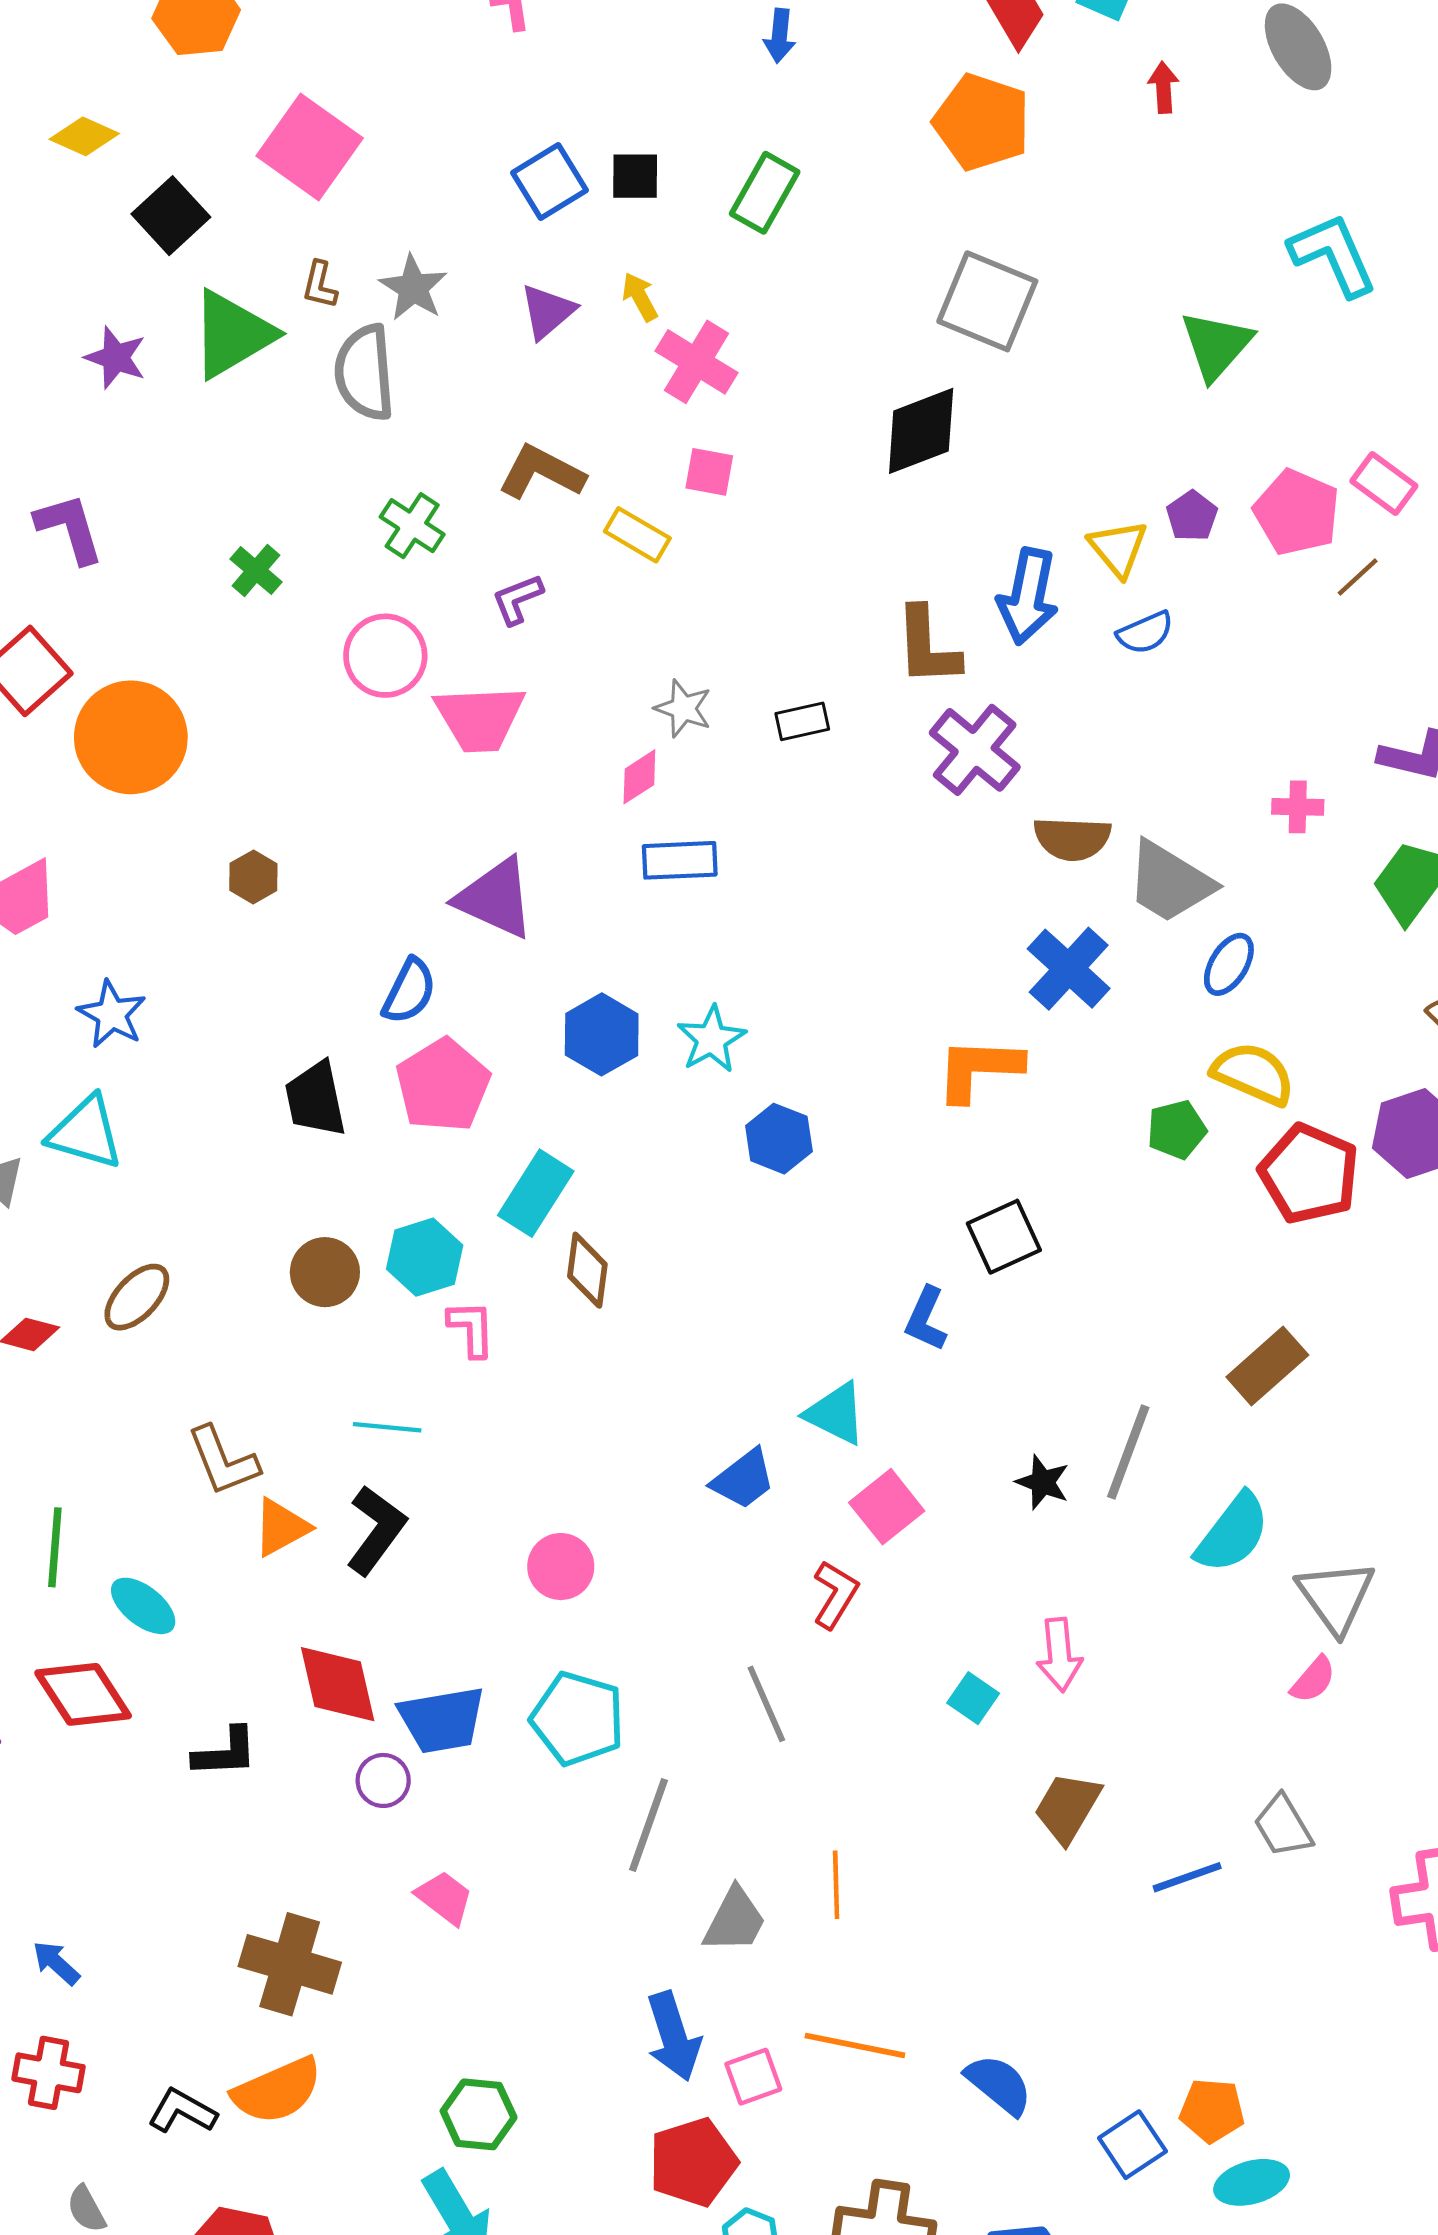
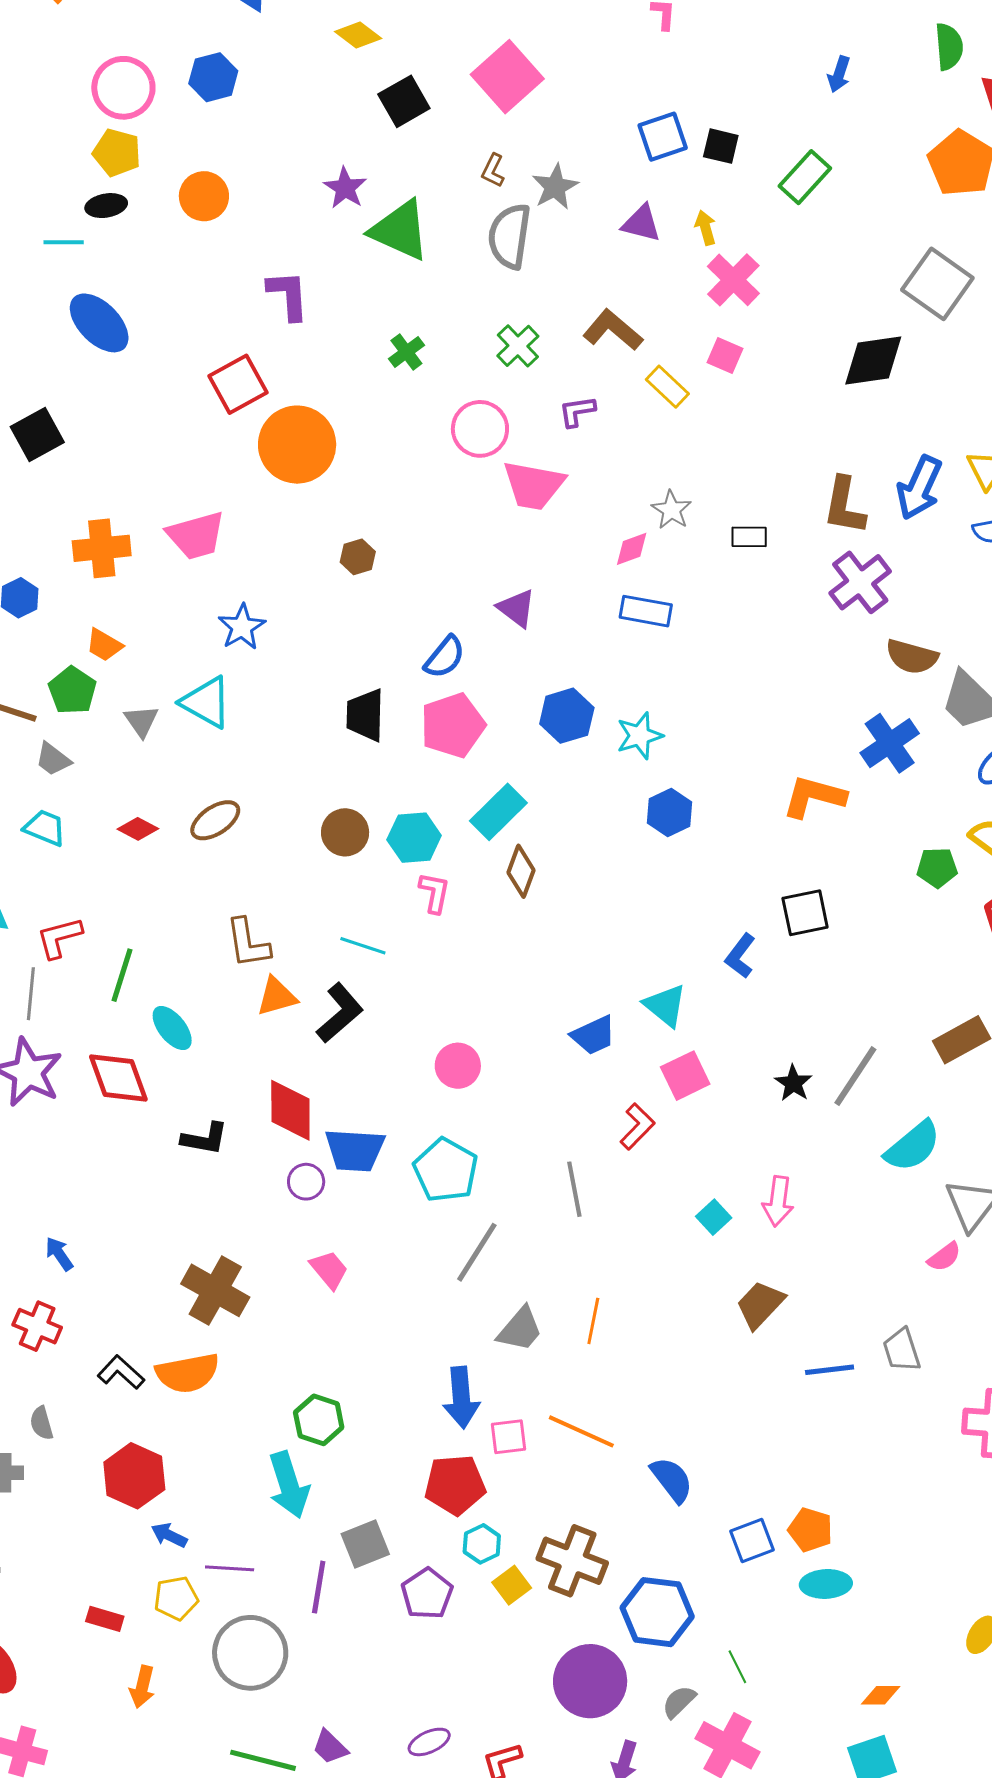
purple triangle: (547, 311) -> (641, 223), turned 42
green triangle: (232, 334) -> (400, 230), moved, turned 42
purple triangle: (495, 898) -> (517, 608), size x0.7

